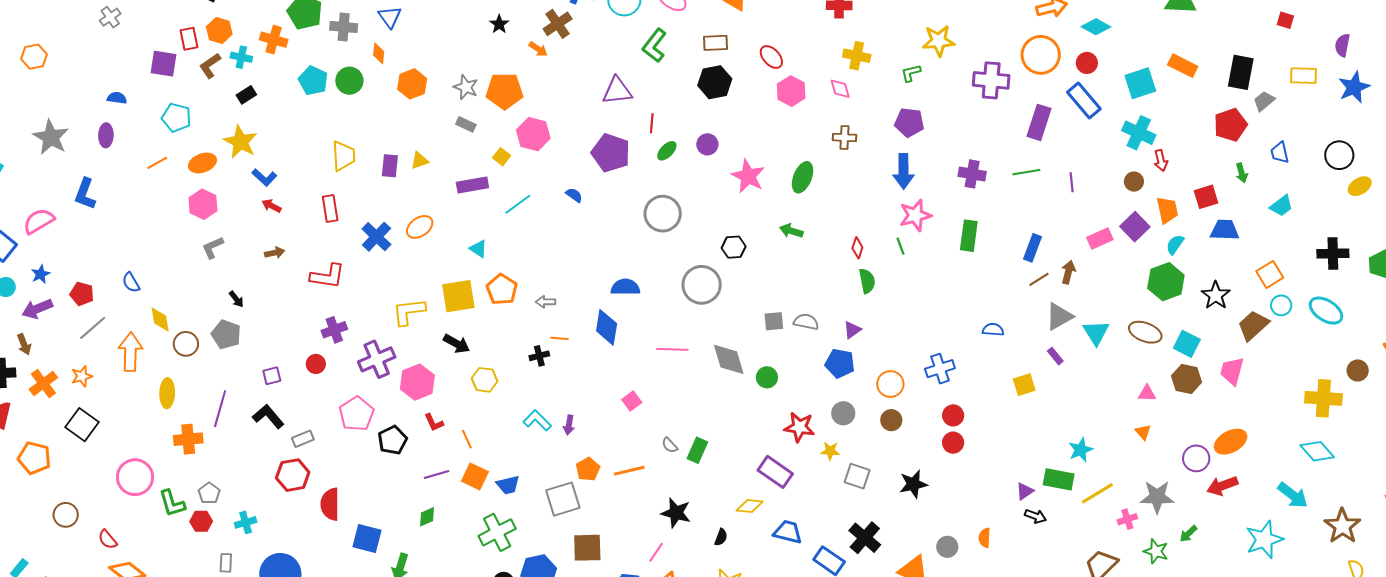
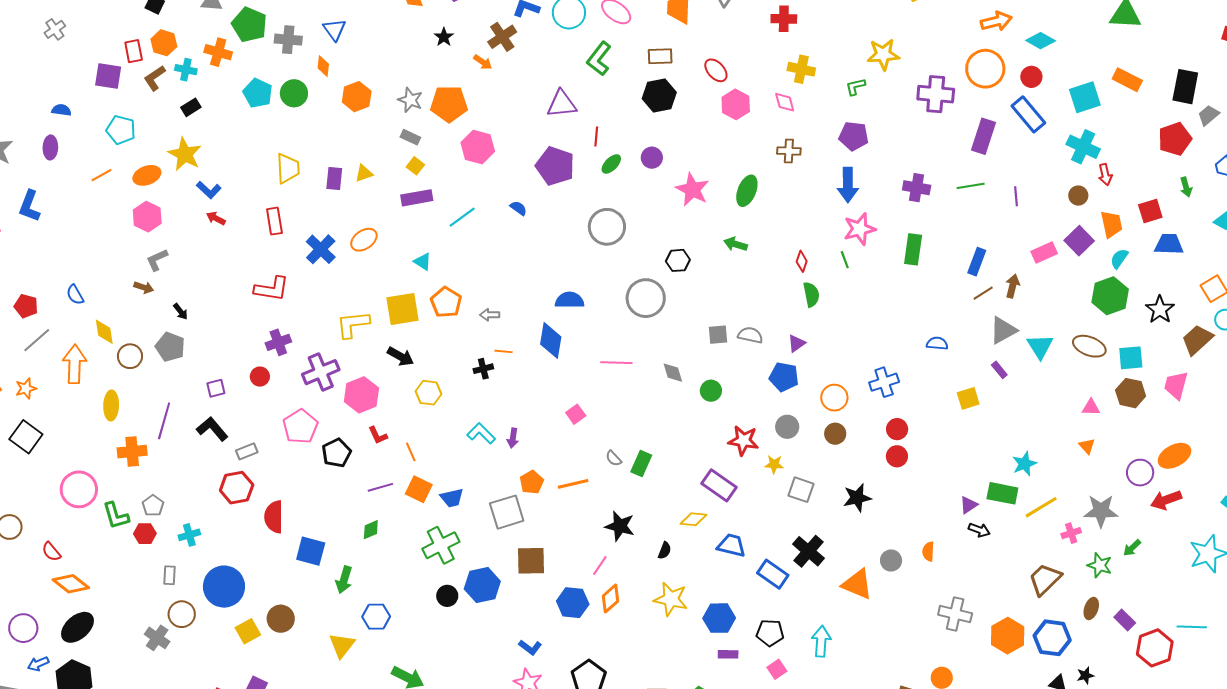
yellow square: (502, 157) -> (415, 166), moved
brown arrow: (275, 253) -> (144, 287), moved, turned 30
cyan square: (1187, 344) -> (1131, 358), turned -32
gray diamond: (729, 359) -> (673, 373), size x0.6

